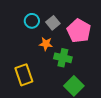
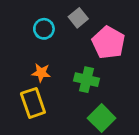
gray square: (53, 23) -> (78, 18), moved
orange star: (46, 44) -> (41, 73), moved

